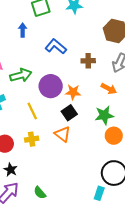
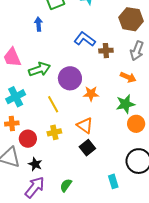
blue L-shape: (56, 46) -> (85, 39), moved
orange star: (73, 92) -> (91, 94), moved
black square: (69, 113) -> (87, 148), moved
green semicircle: (40, 193) -> (66, 185), turned 80
cyan rectangle: (99, 193) -> (113, 181), moved, turned -32

